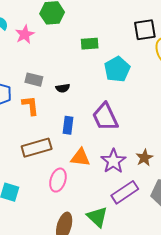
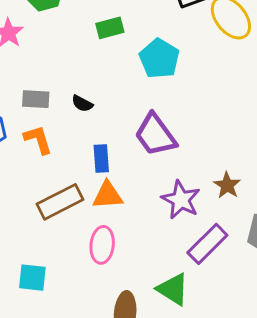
black semicircle: (63, 88) -> (82, 104), turned 48
orange triangle: (80, 157) -> (108, 195), moved

